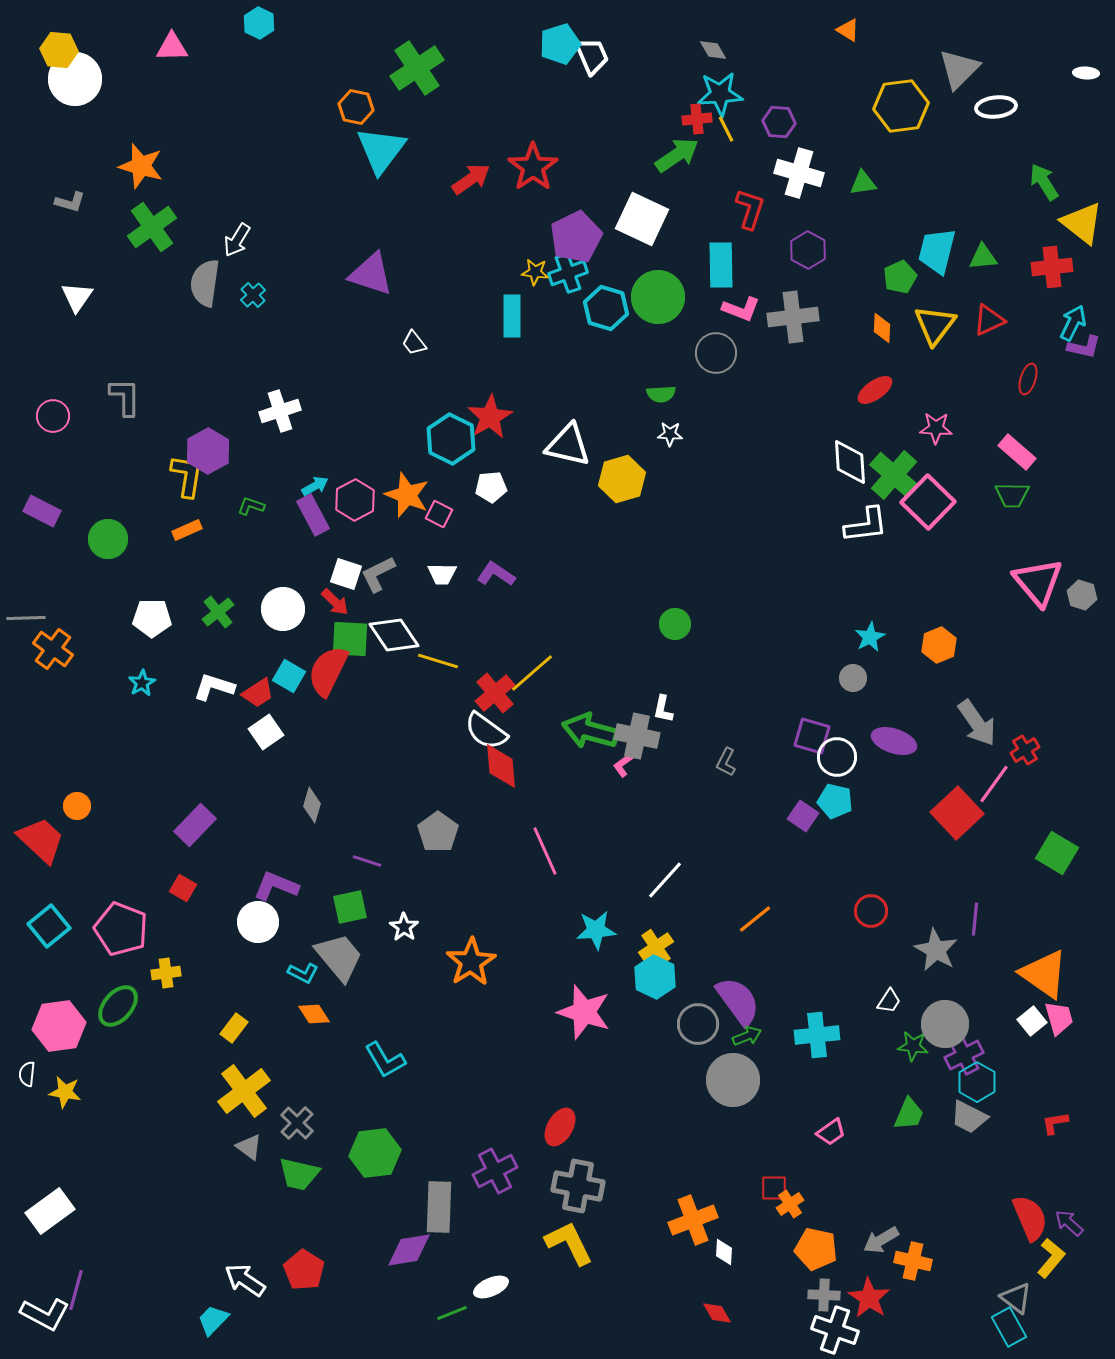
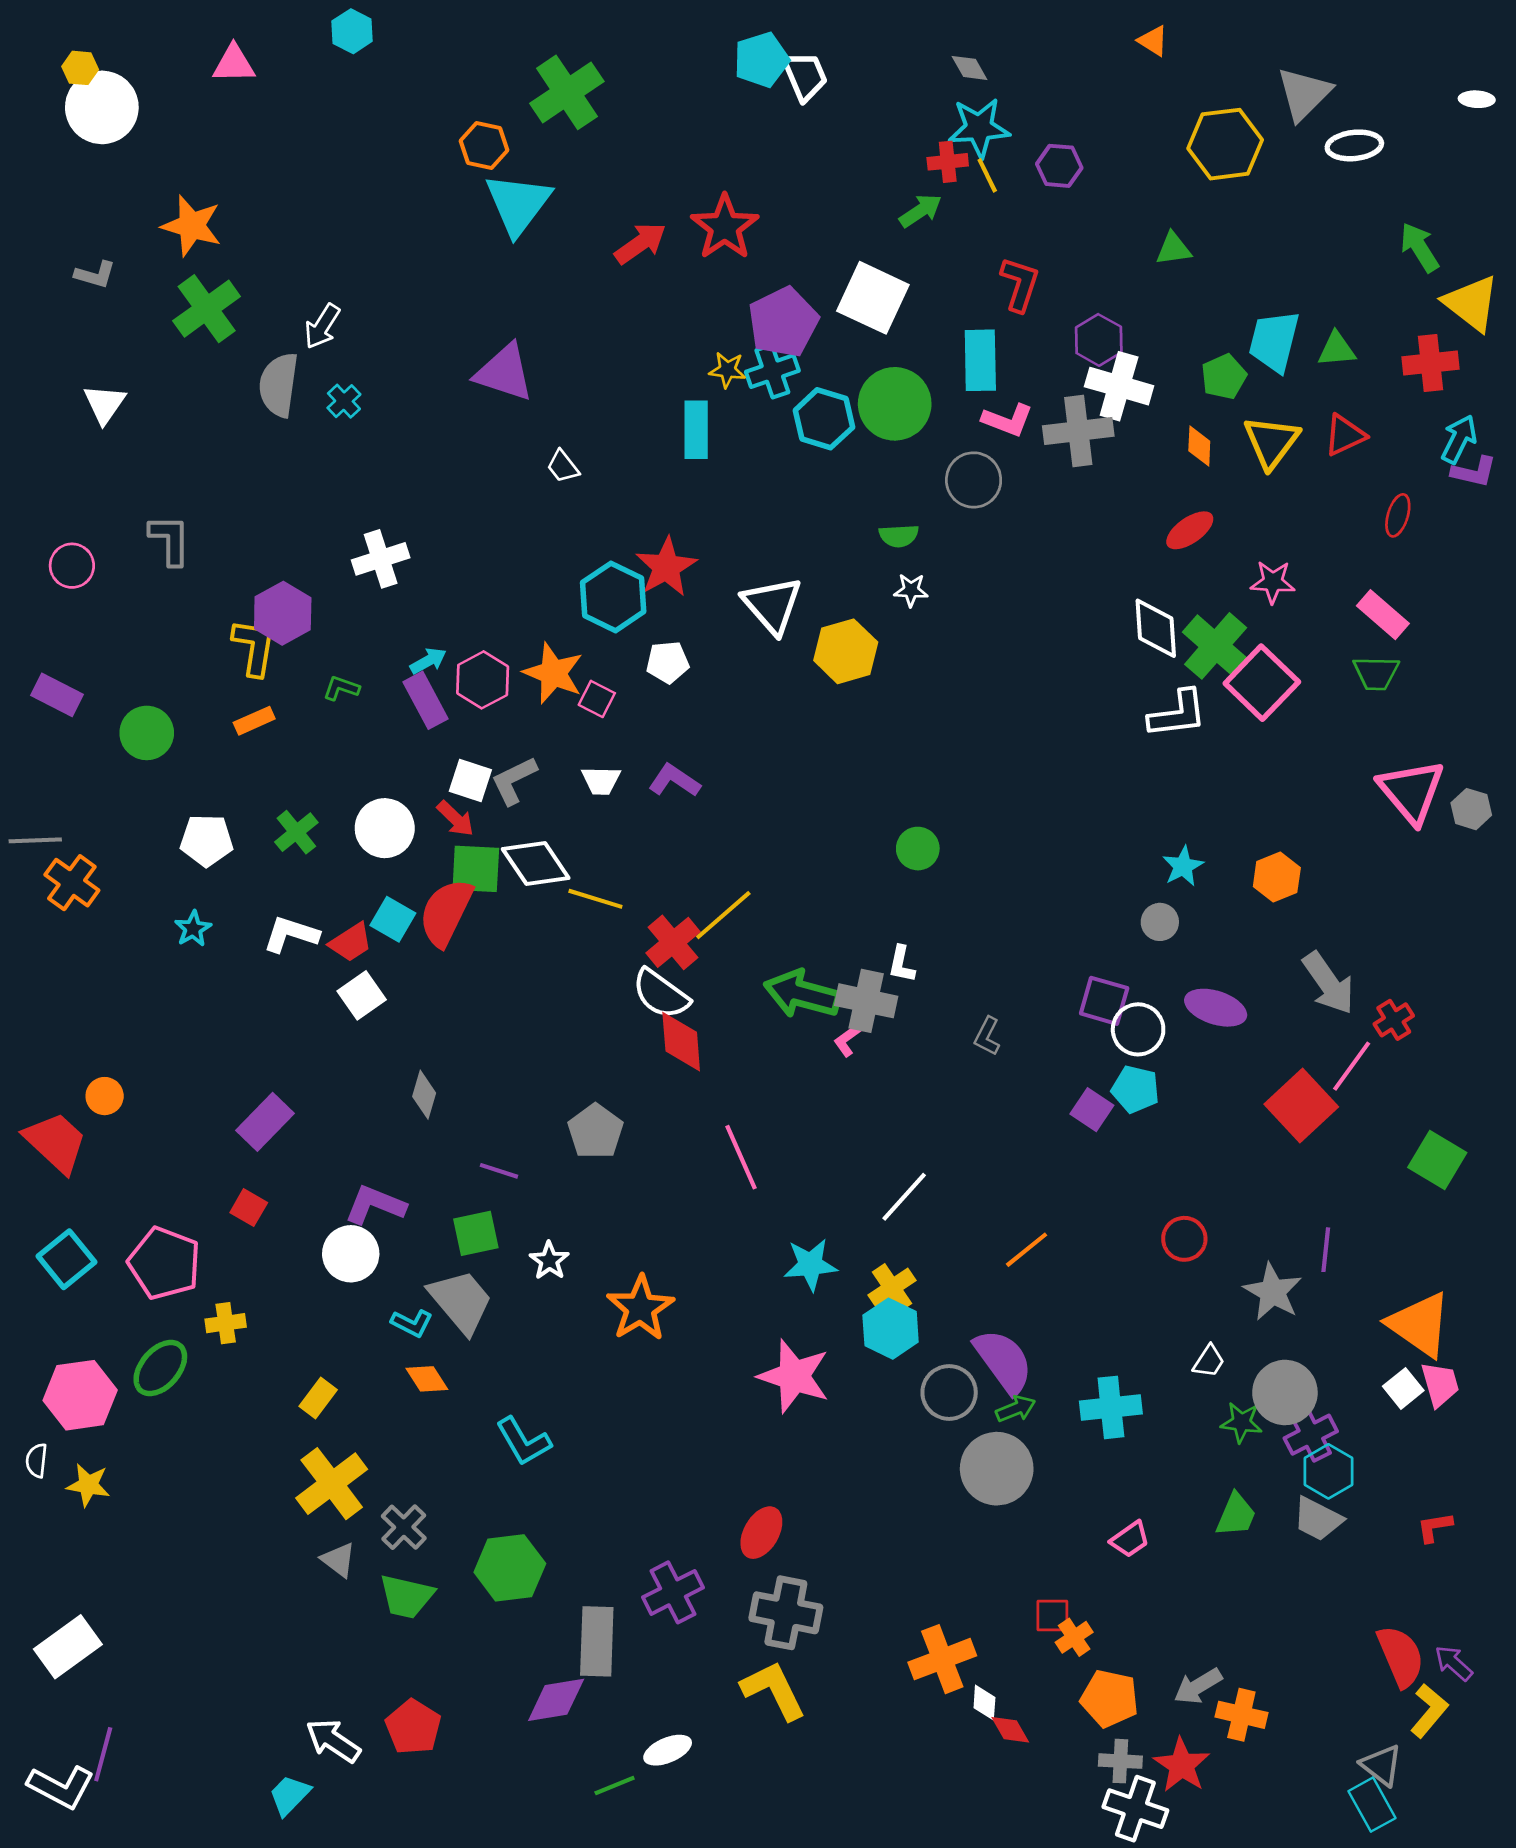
yellow hexagon: (59, 50) -> (80, 68), size x0.7
green arrow: (677, 155) -> (921, 211), size x0.7
white cross: (799, 173) -> (1119, 386), moved
white triangle: (568, 445) -> (772, 605), turned 36
red diamond: (717, 1313) -> (1010, 1730), moved

